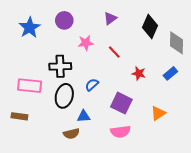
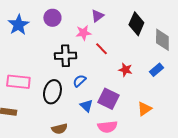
pink star: (86, 43) -> (83, 33), moved
black cross: (60, 66) -> (65, 56), moved
blue triangle: (84, 116) -> (86, 106), moved, turned 48

